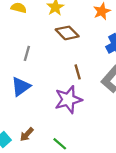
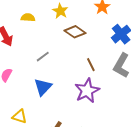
gray line: (27, 53) -> (43, 57), turned 48

